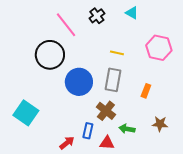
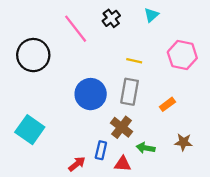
cyan triangle: (132, 13) -> (151, 15), turned 48
black circle: (50, 55) -> (33, 55), moved
orange rectangle: (146, 91) -> (167, 104), turned 32

